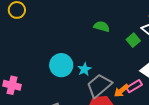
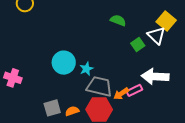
green semicircle: (102, 26) -> (118, 20), moved
gray trapezoid: (99, 86) -> (99, 87), turned 48

